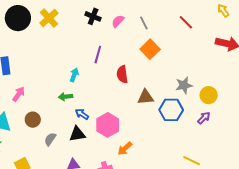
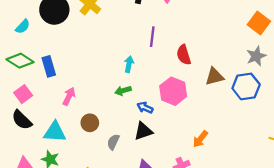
orange square: (150, 49) -> (259, 23), moved
pink hexagon: (108, 125) -> (173, 91), moved

